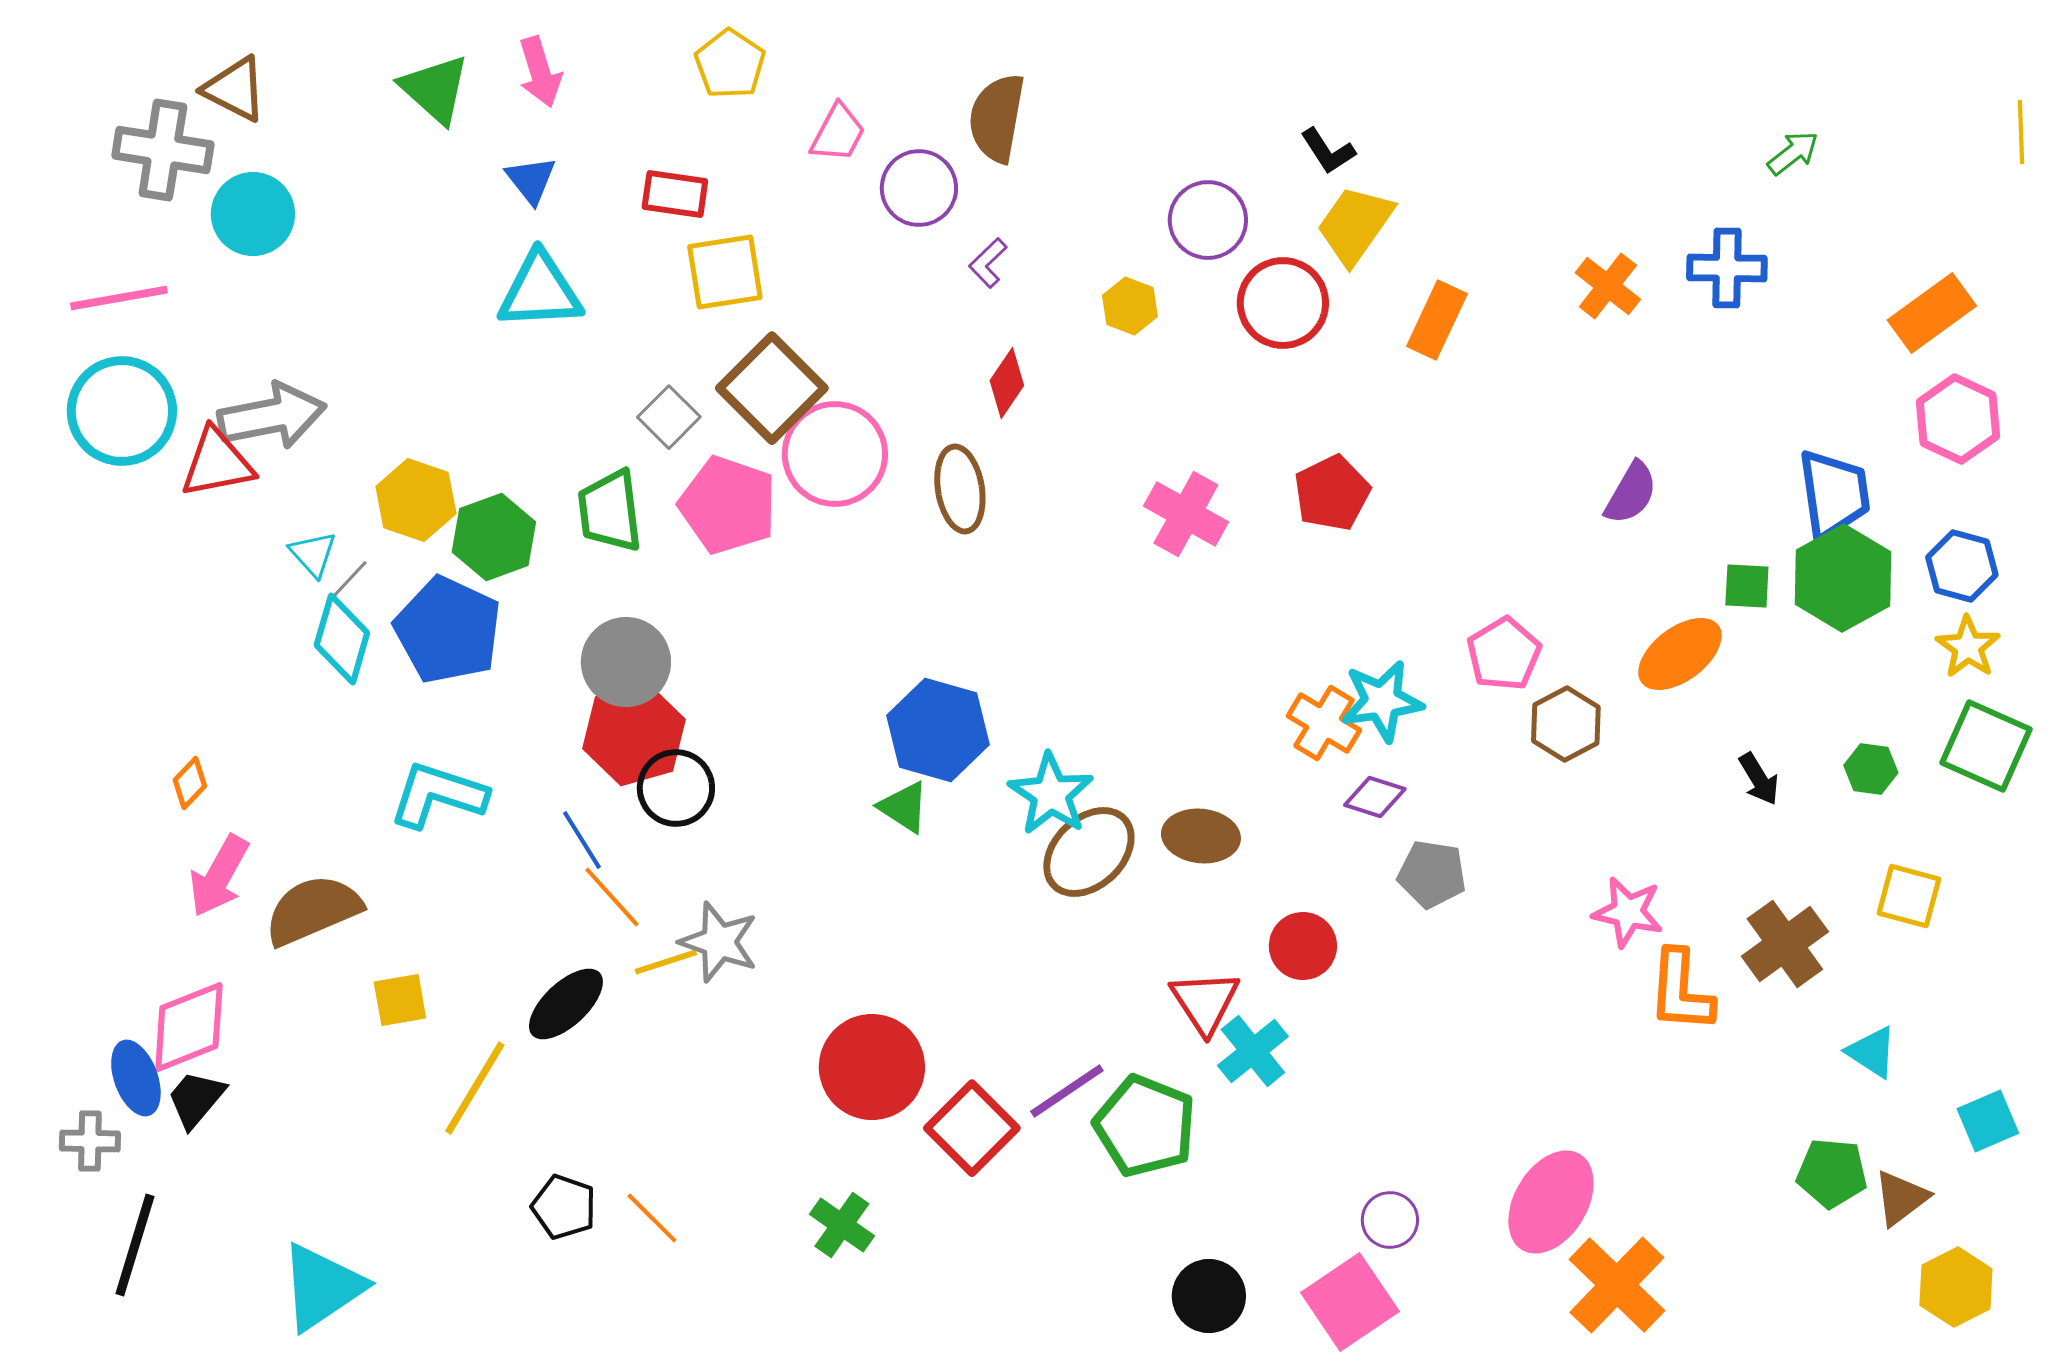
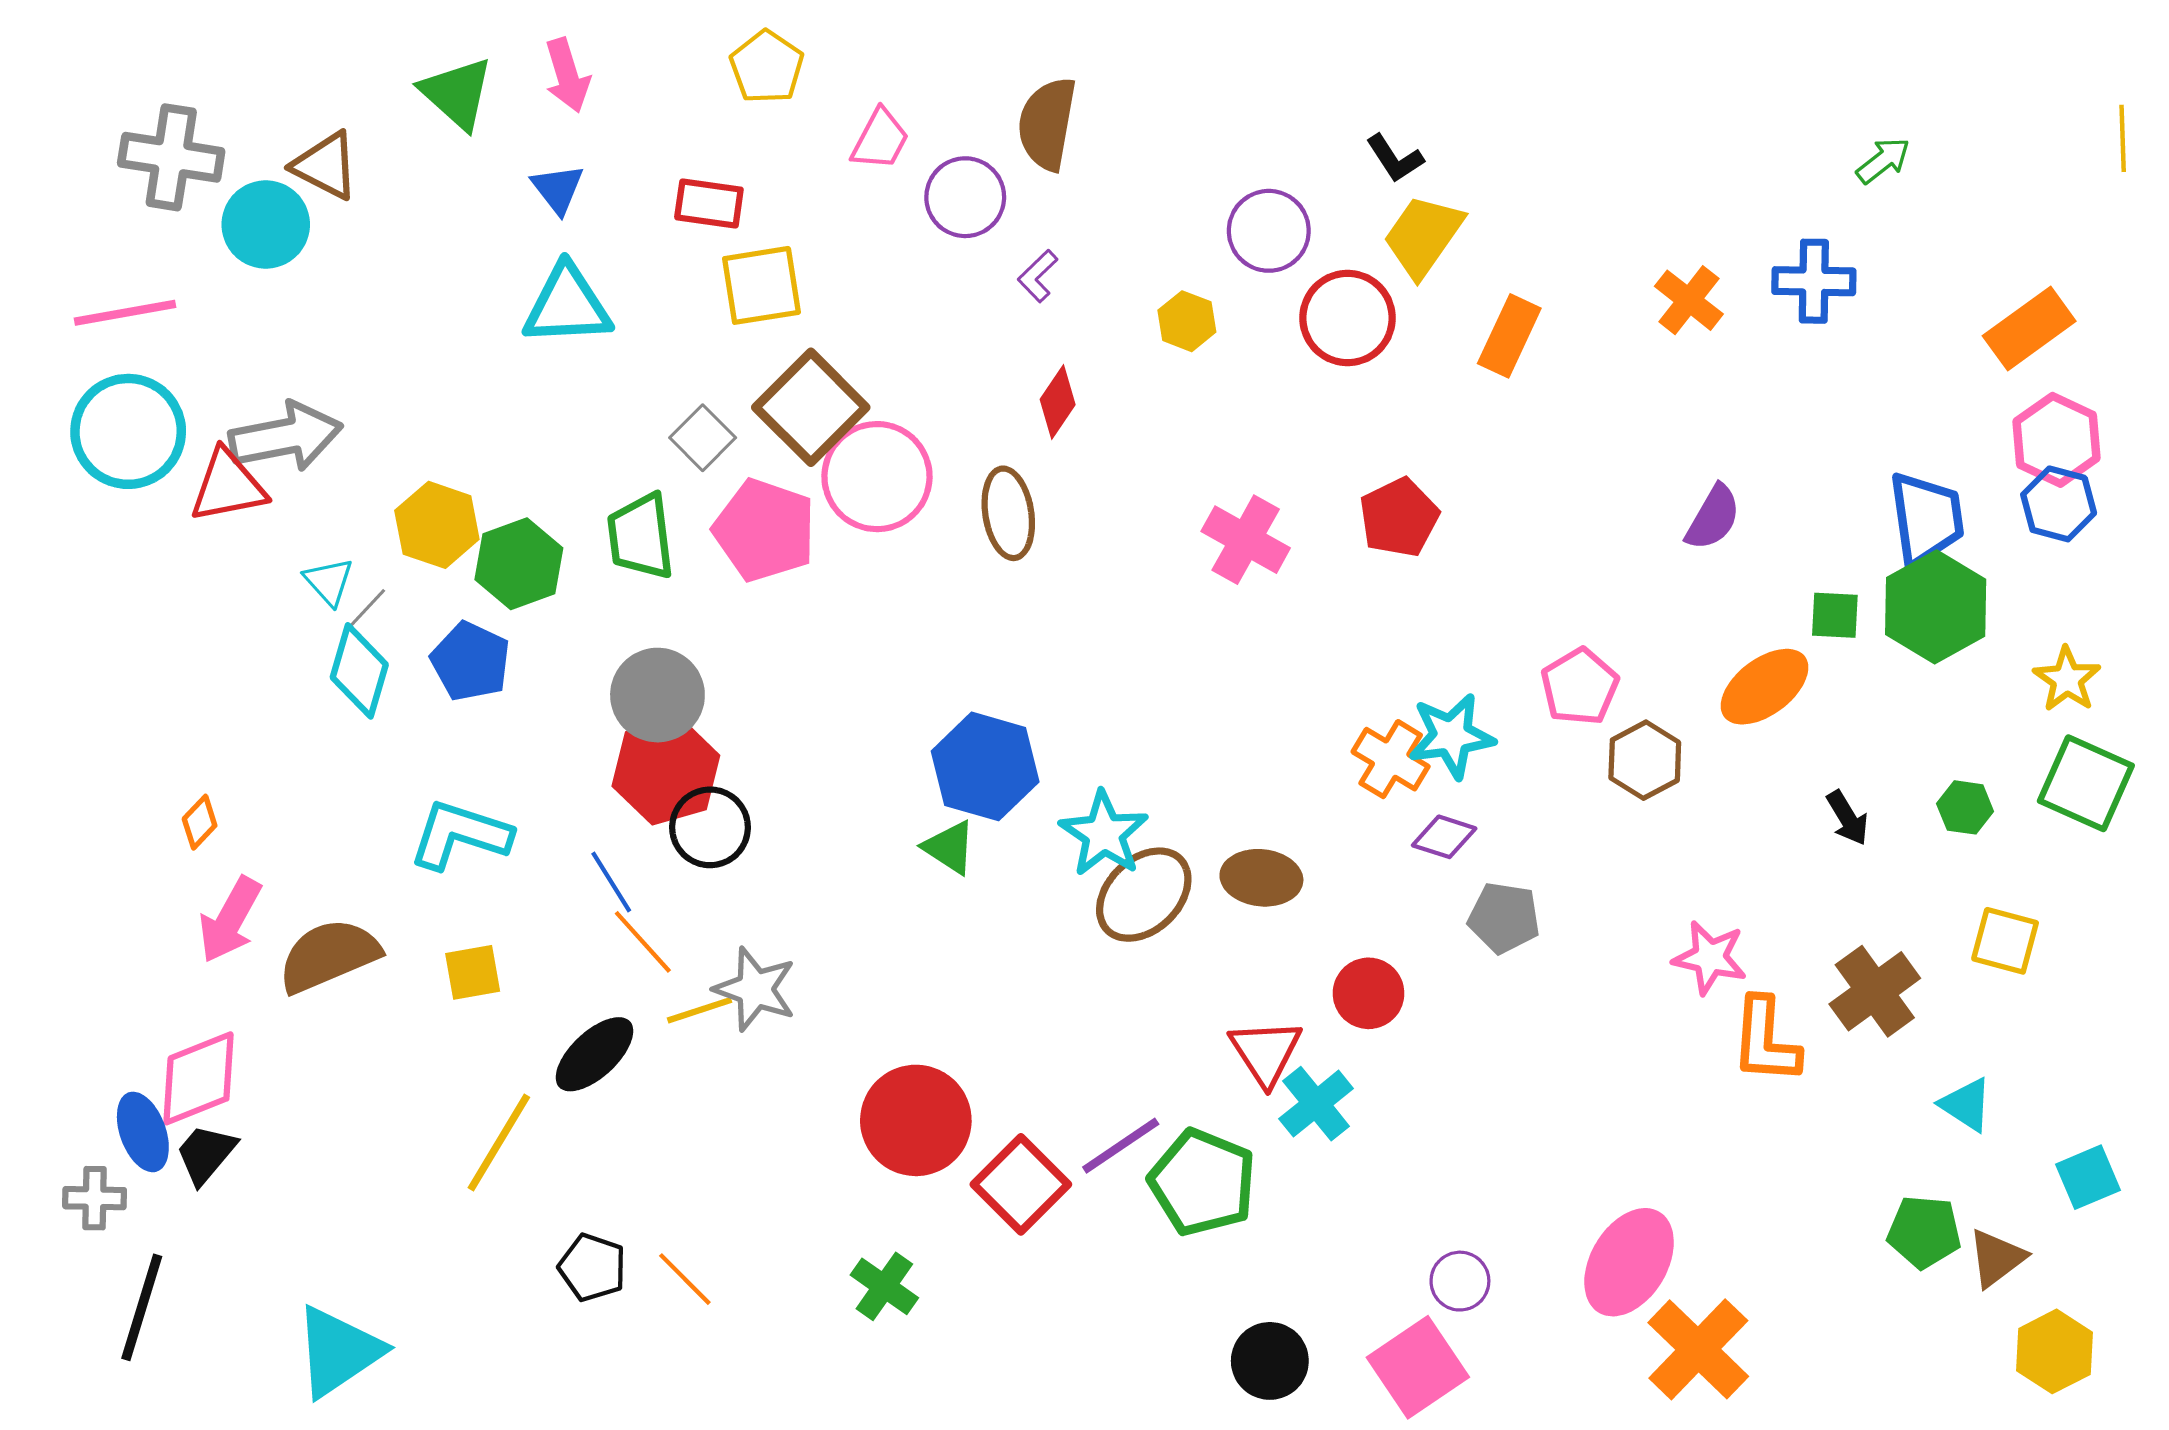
brown triangle: (235, 89) -> (326, 166), moved
blue hexagon: (1962, 566) -> (2059, 504), moved
blue pentagon: (448, 630) -> (471, 661), size x0.7
yellow square: (400, 1000) -> (473, 972), moved

